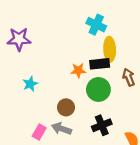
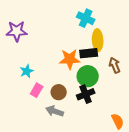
orange star: (78, 70) -> (70, 59), size x1.5
black cross: (102, 125) -> (86, 94), moved
pink rectangle: (39, 132) -> (37, 90), moved

